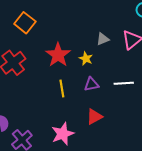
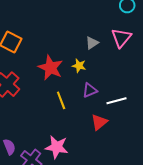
white line: (124, 83) -> (117, 101), moved
pink star: (63, 134) -> (57, 147), moved, turned -30

